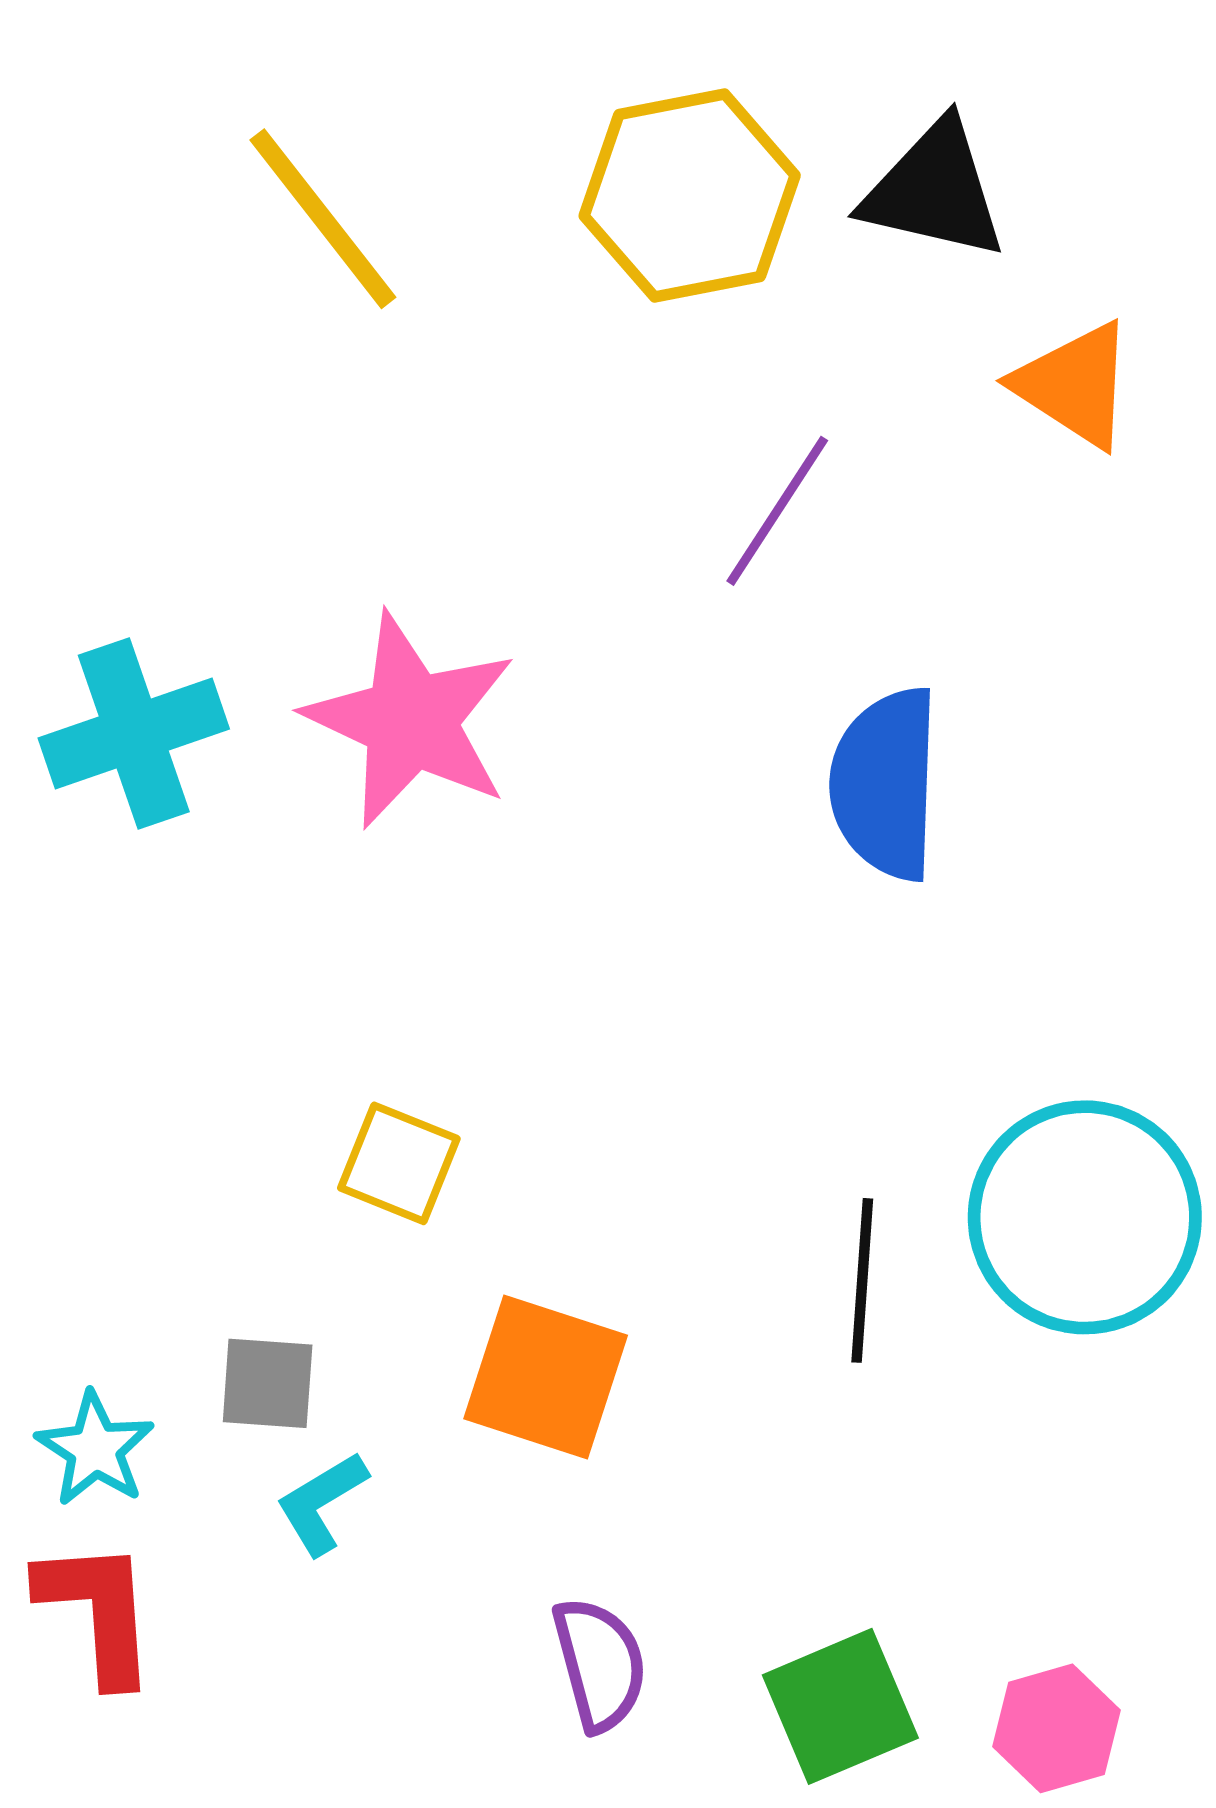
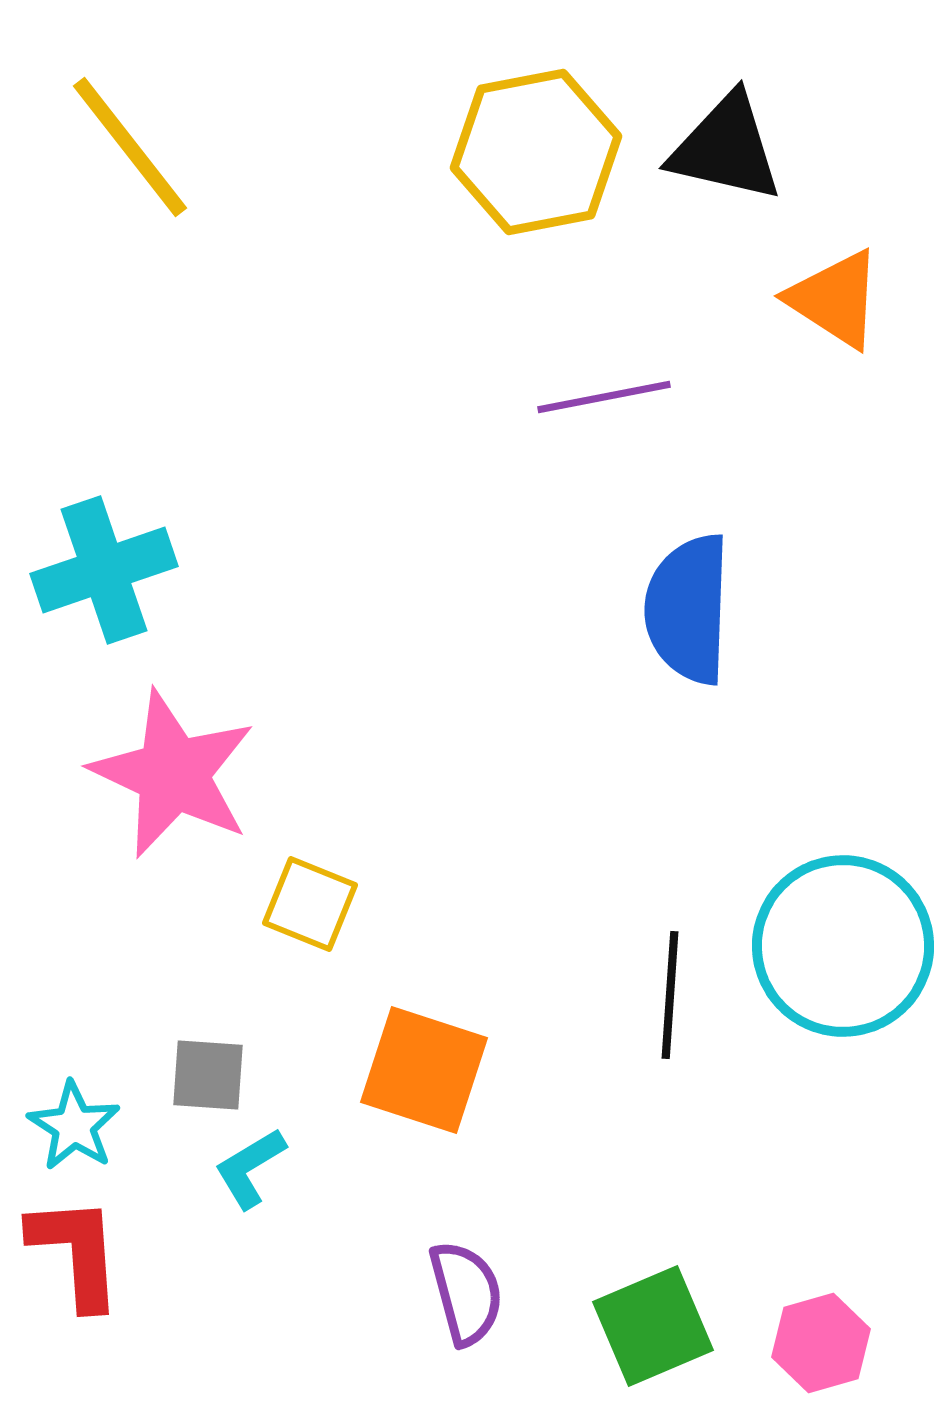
yellow line: (323, 219) -> (130, 147), moved
purple line: (777, 511) -> (604, 397), turned 46
pink star: (410, 721) -> (173, 774), moved

